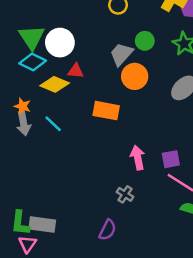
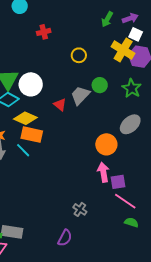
red triangle: (76, 71) -> (60, 105), moved, turned 32
orange circle: (135, 76) -> (106, 144), moved
orange rectangle: (106, 111) -> (32, 135), moved
pink arrow: (138, 158) -> (103, 172), moved

